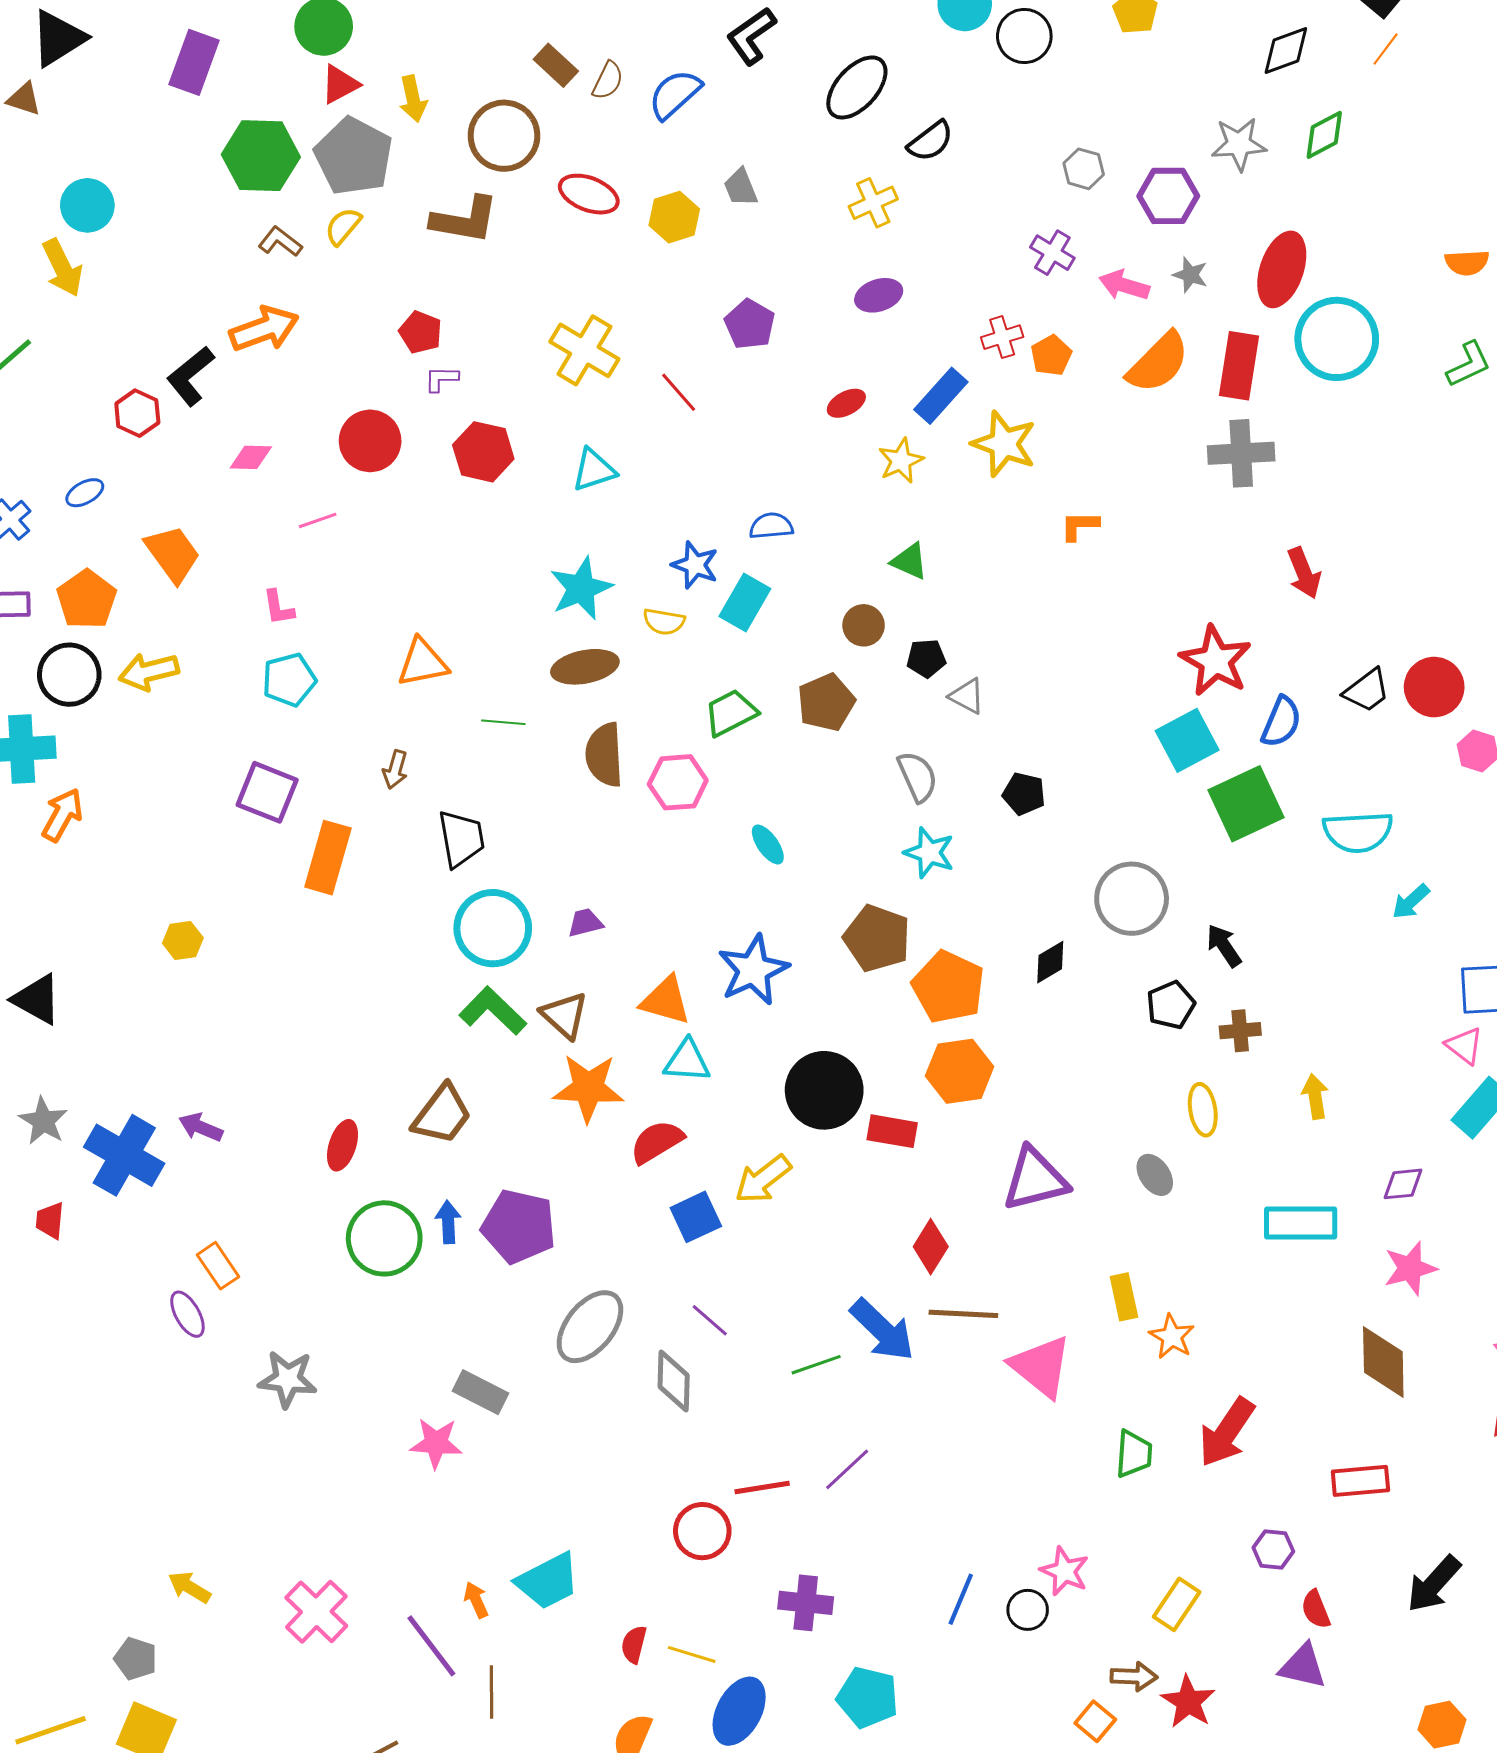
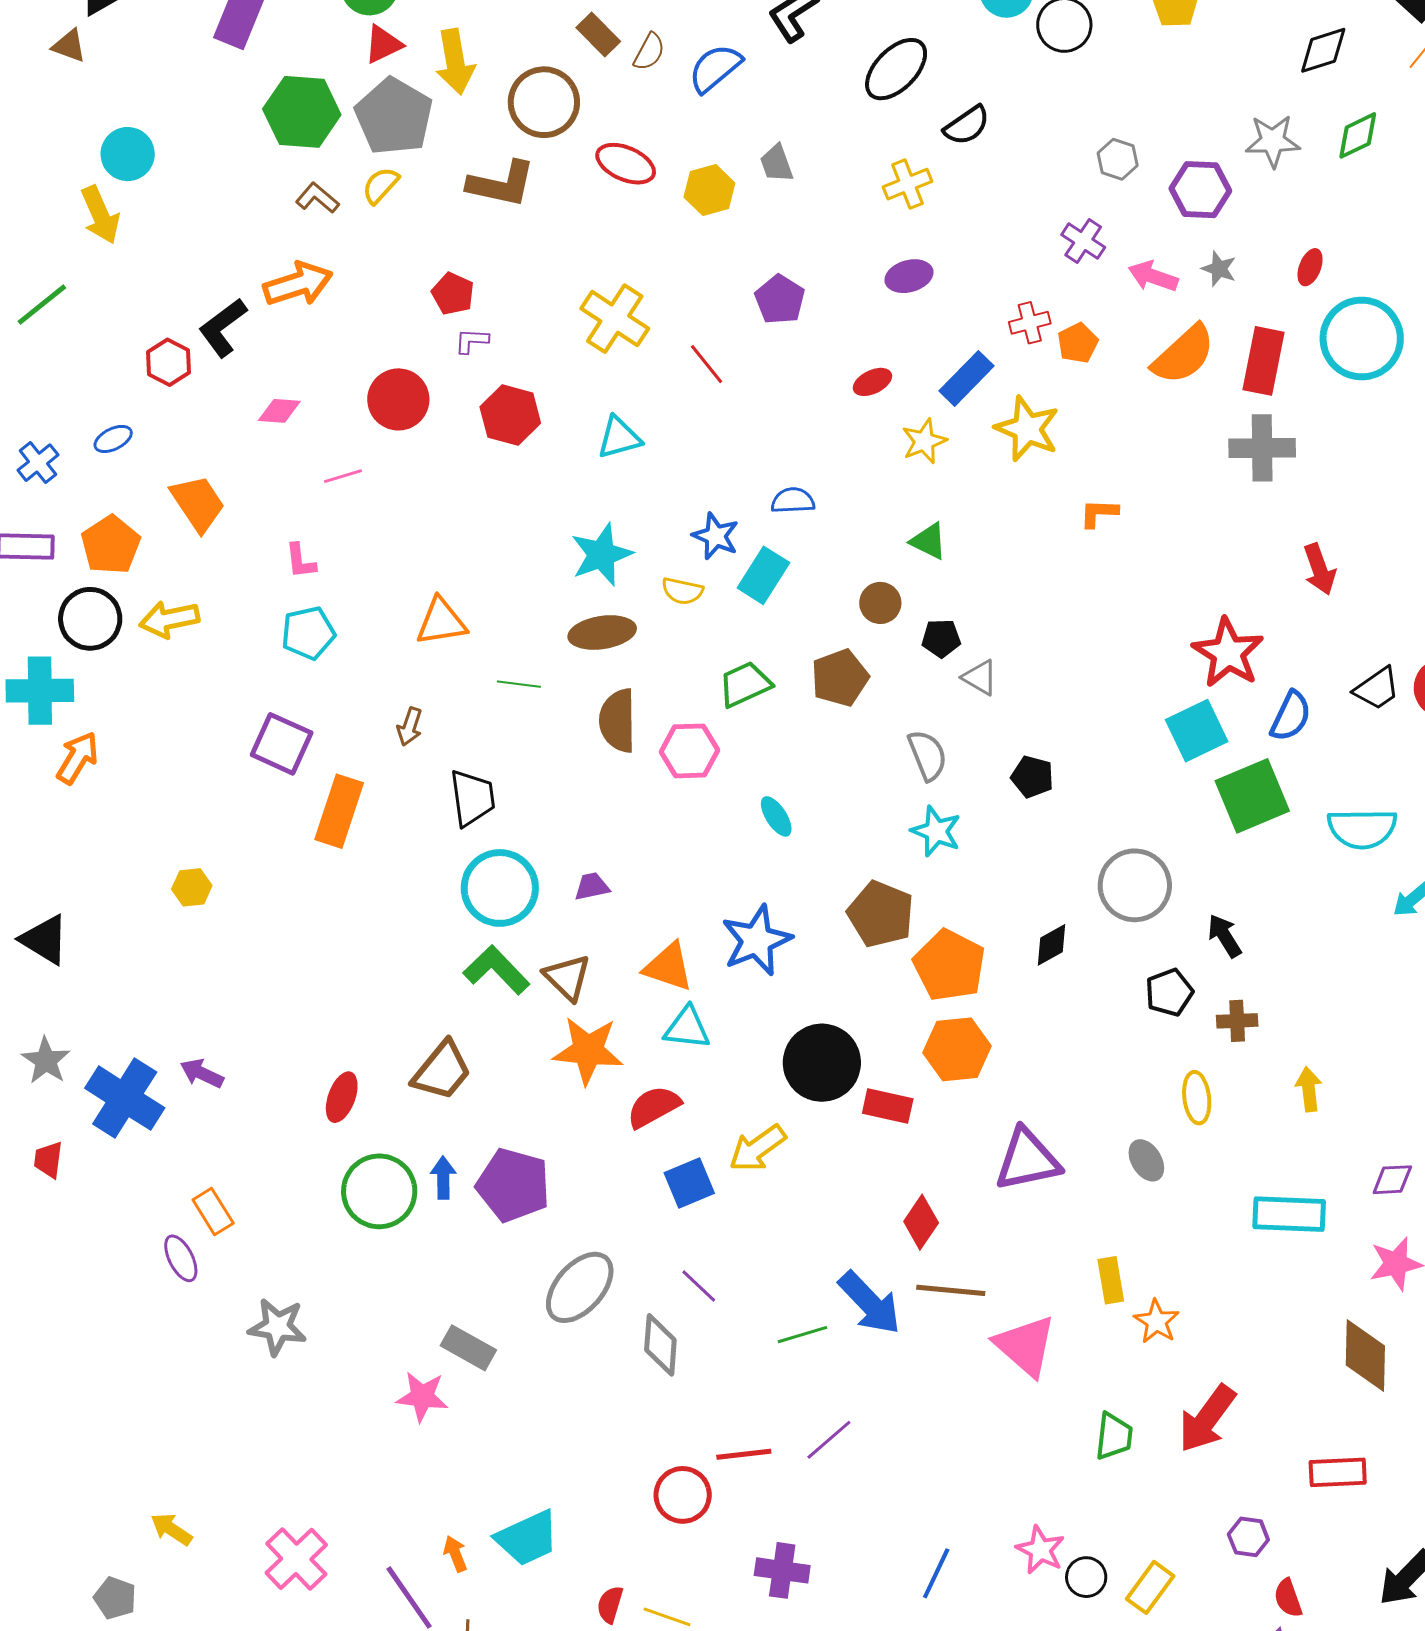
yellow arrow: (413, 99) -> (455, 62), size x1.4
red ellipse: (1282, 269) -> (1310, 267), size x0.5
black circle: (1028, 1610) -> (1086, 1577), moved

